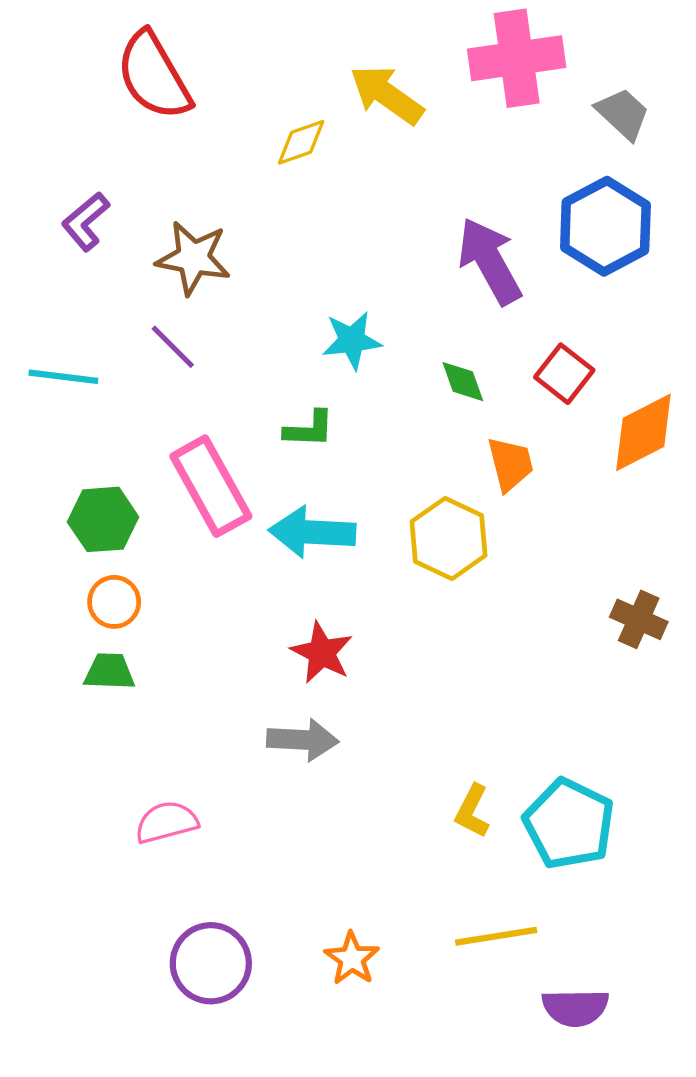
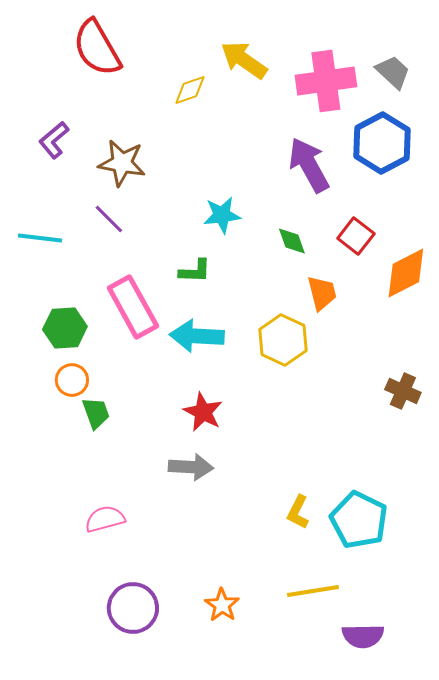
pink cross: (517, 58) -> (326, 81), moved
green trapezoid: (109, 672) -> (96, 413), moved, turned 68

